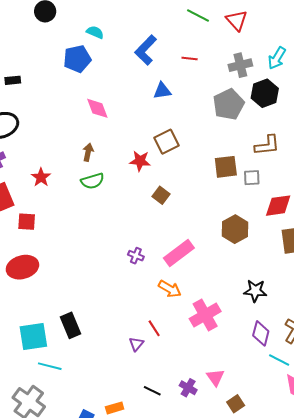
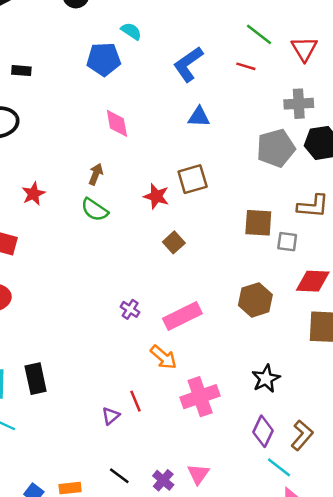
red line: (190, 58) -> (246, 66), moved
green semicircle: (92, 181) -> (95, 210), turned 40
black star: (255, 291) -> (266, 379), turned 30

